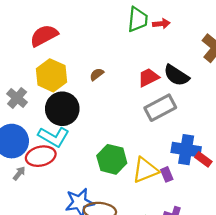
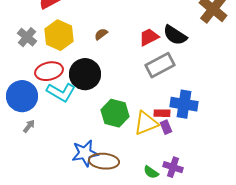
gray cross: (17, 98) -> (27, 37), moved
black circle: (62, 109) -> (85, 74), moved
red ellipse: (41, 156) -> (49, 71), moved
red rectangle: (203, 159) -> (162, 113), moved, turned -35

